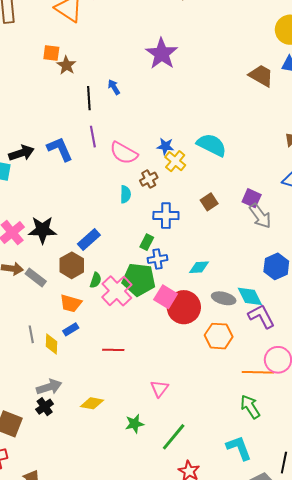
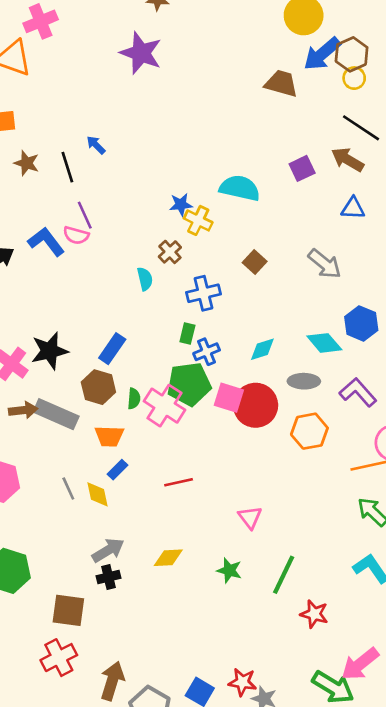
purple star: (162, 54) -> (141, 53), moved
brown star: (66, 65) -> (27, 163), moved
pink semicircle: (124, 153) -> (76, 235), moved, size x0.7
purple square: (252, 198) -> (302, 168), moved, turned -36
gray rectangle: (36, 277) -> (56, 414), size x1.5
cyan diamond: (250, 296) -> (324, 343), moved
black cross: (45, 407) -> (108, 577), turned 36
green star: (135, 424) -> (229, 570), turned -30

